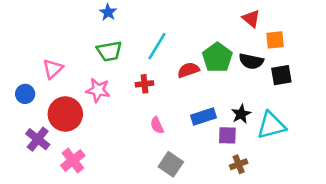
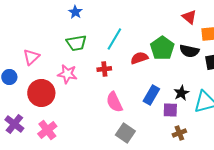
blue rectangle: (203, 117) -> (151, 95), turned -42
pink semicircle: (157, 125) -> (114, 102), size x1.5
purple cross: (38, 139) -> (14, 124), moved

